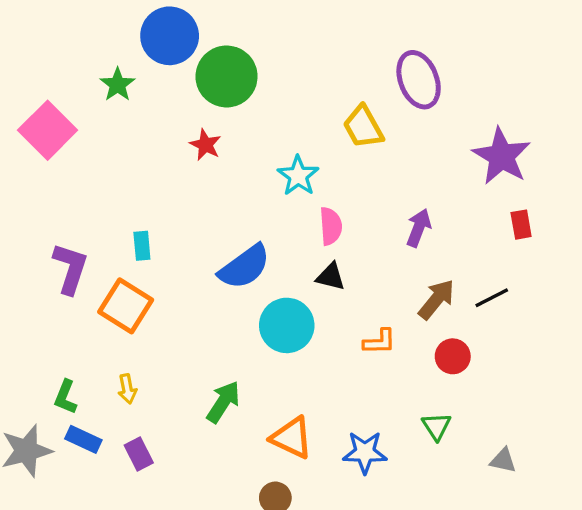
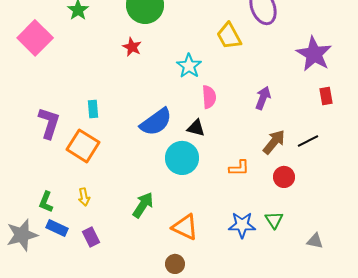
black triangle: (331, 277) -> (196, 128), moved
blue star: (365, 452) -> (242, 225), moved

